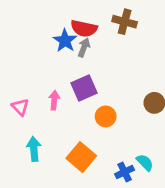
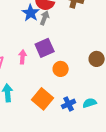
cyan semicircle: (145, 162) -> (90, 103), turned -64
blue cross: (125, 172) -> (69, 104), moved

